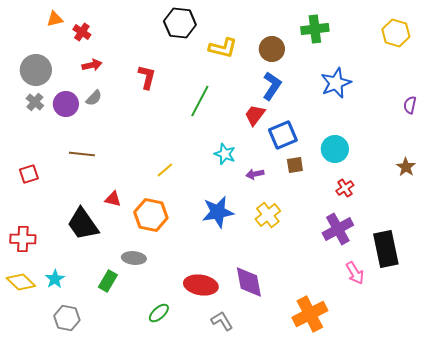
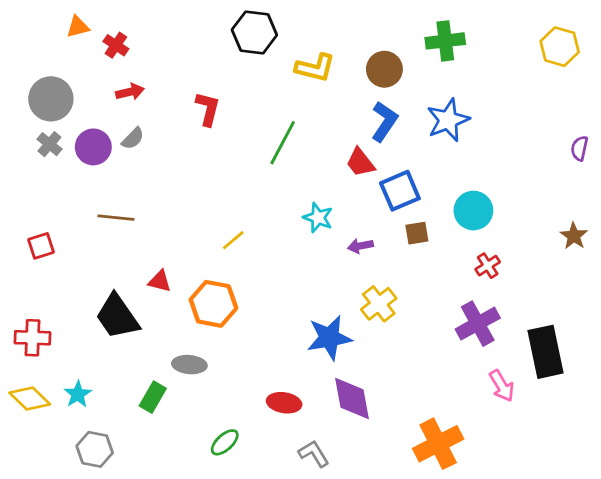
blue star: (336, 83) -> (448, 120), moved
red trapezoid: (255, 115) -> (360, 162), turned -75
blue star: (218, 212) -> (329, 338), moved
red ellipse: (201, 285) -> (284, 403), size x0.7

